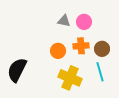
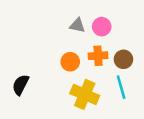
black semicircle: (17, 70) -> (21, 85), size x0.7

